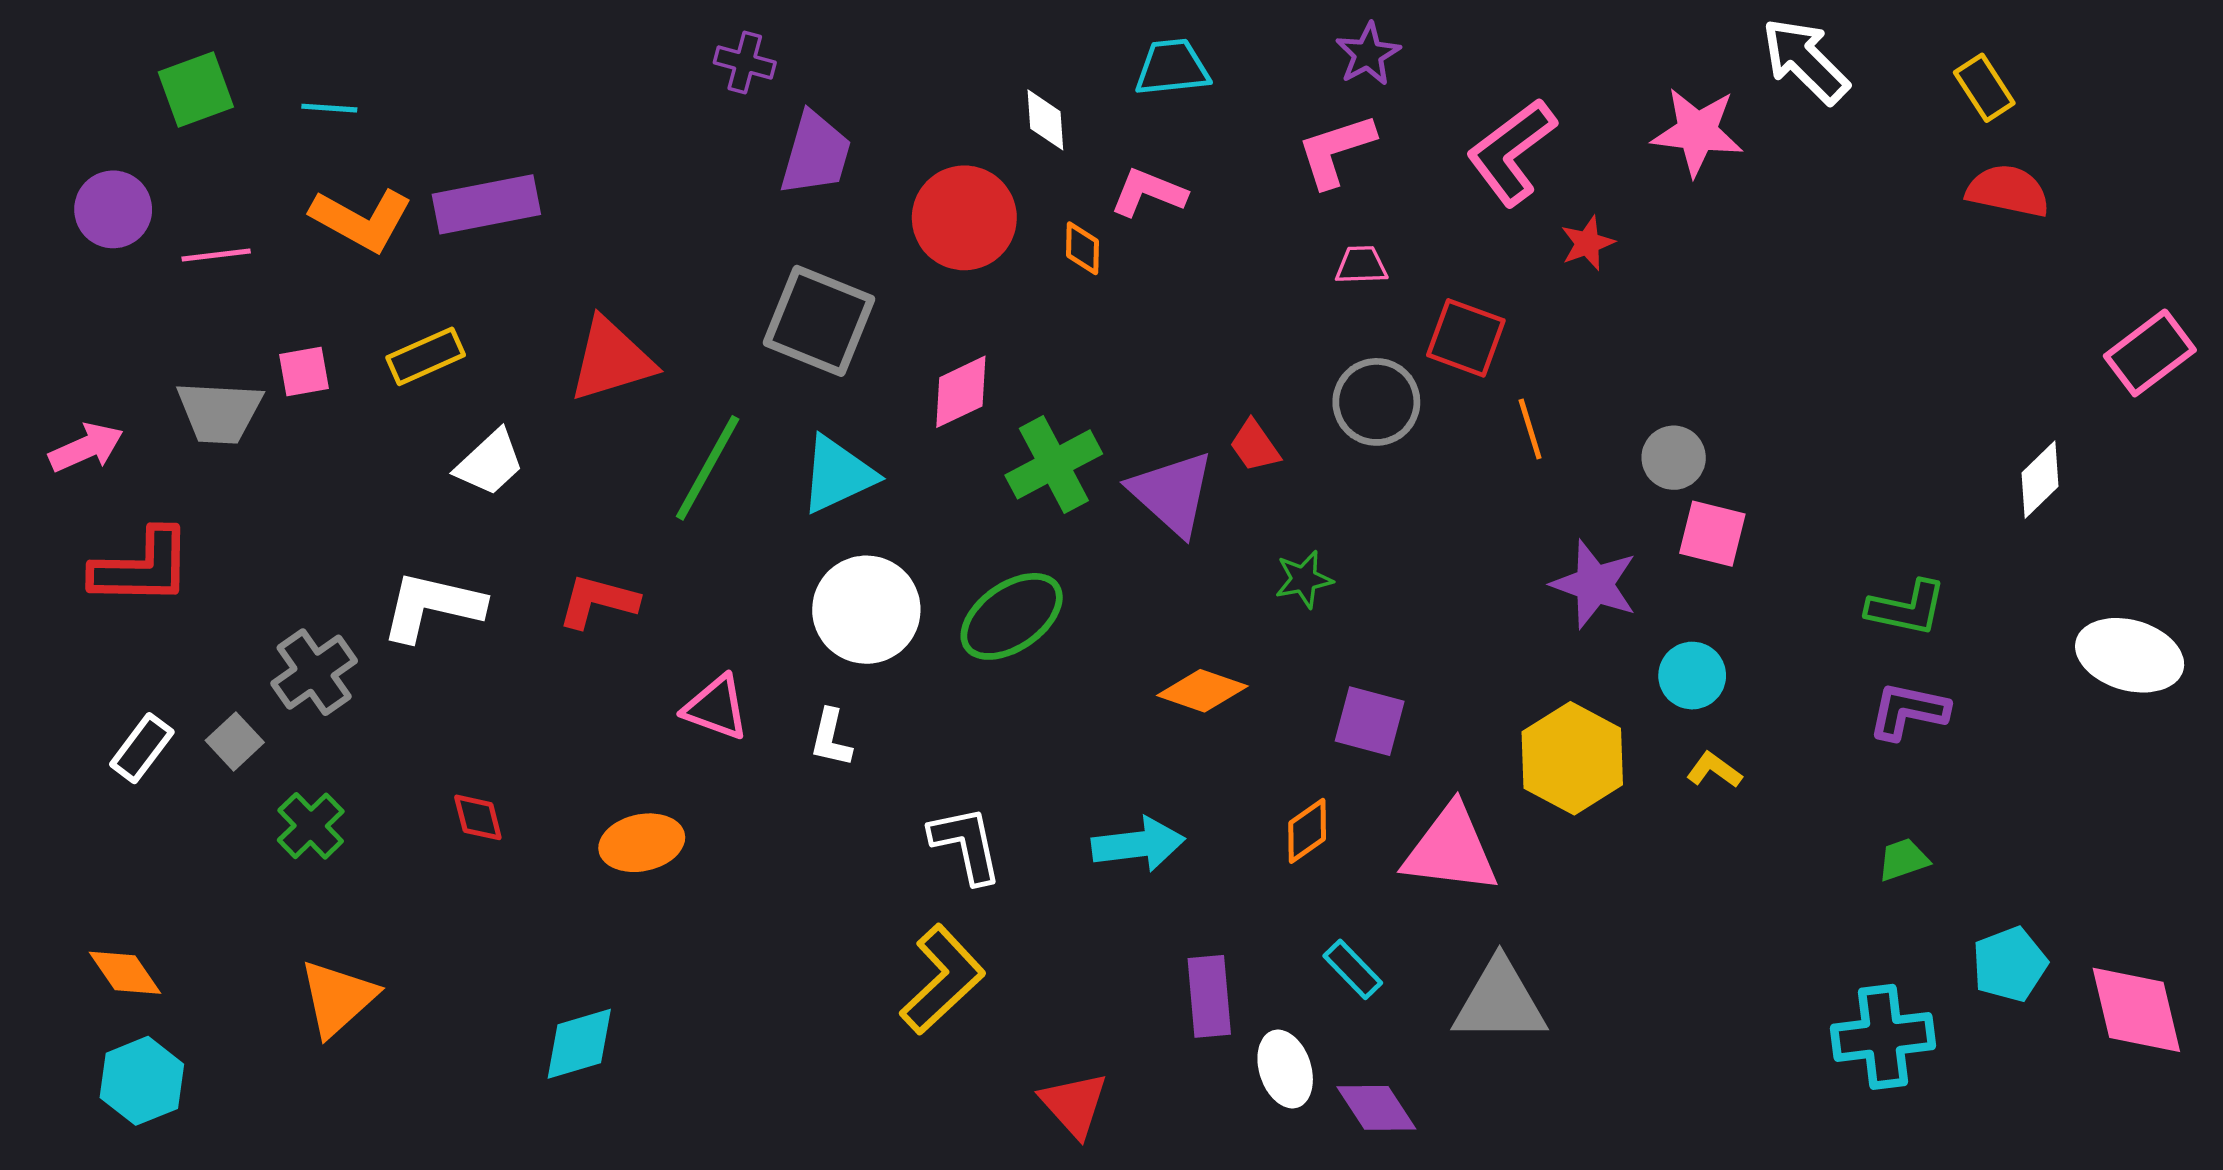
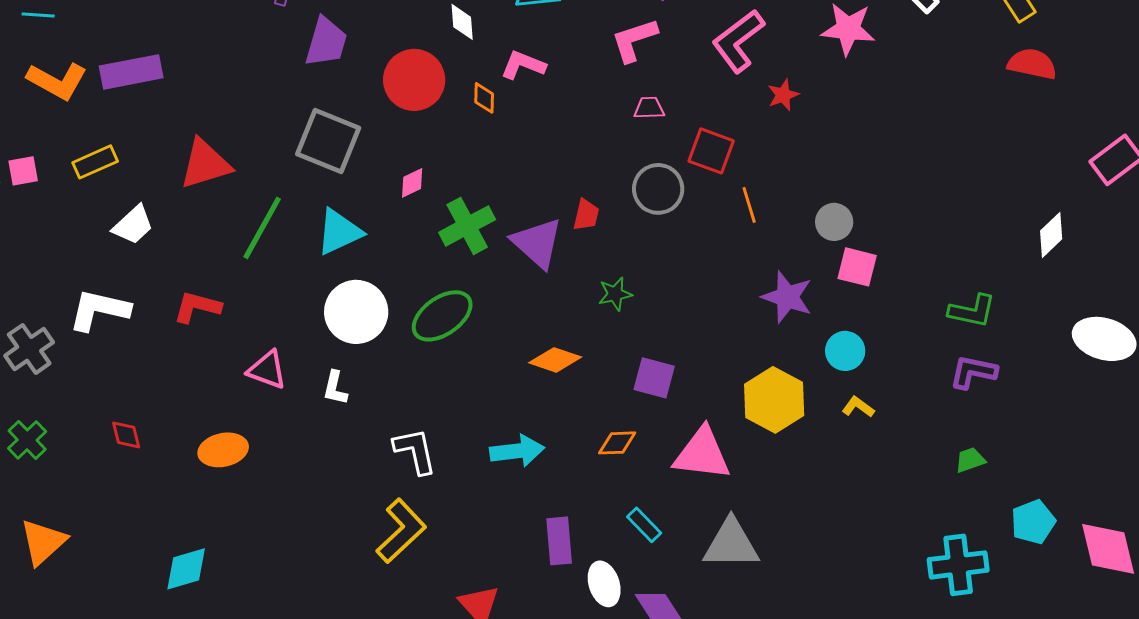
pink diamond: (961, 392) -> (412, 183), size x0.7
red trapezoid: (1255, 446) -> (586, 215), turned -132
orange diamond: (1307, 831) -> (617, 443), turned 33

